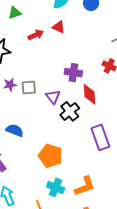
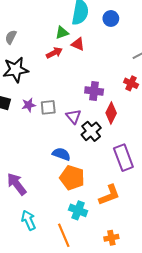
green triangle: (15, 13) -> (62, 33), moved
red diamond: (89, 94) -> (111, 113), turned 30
blue semicircle: (15, 130) -> (61, 154), moved
orange L-shape: (85, 186) -> (109, 195), moved

